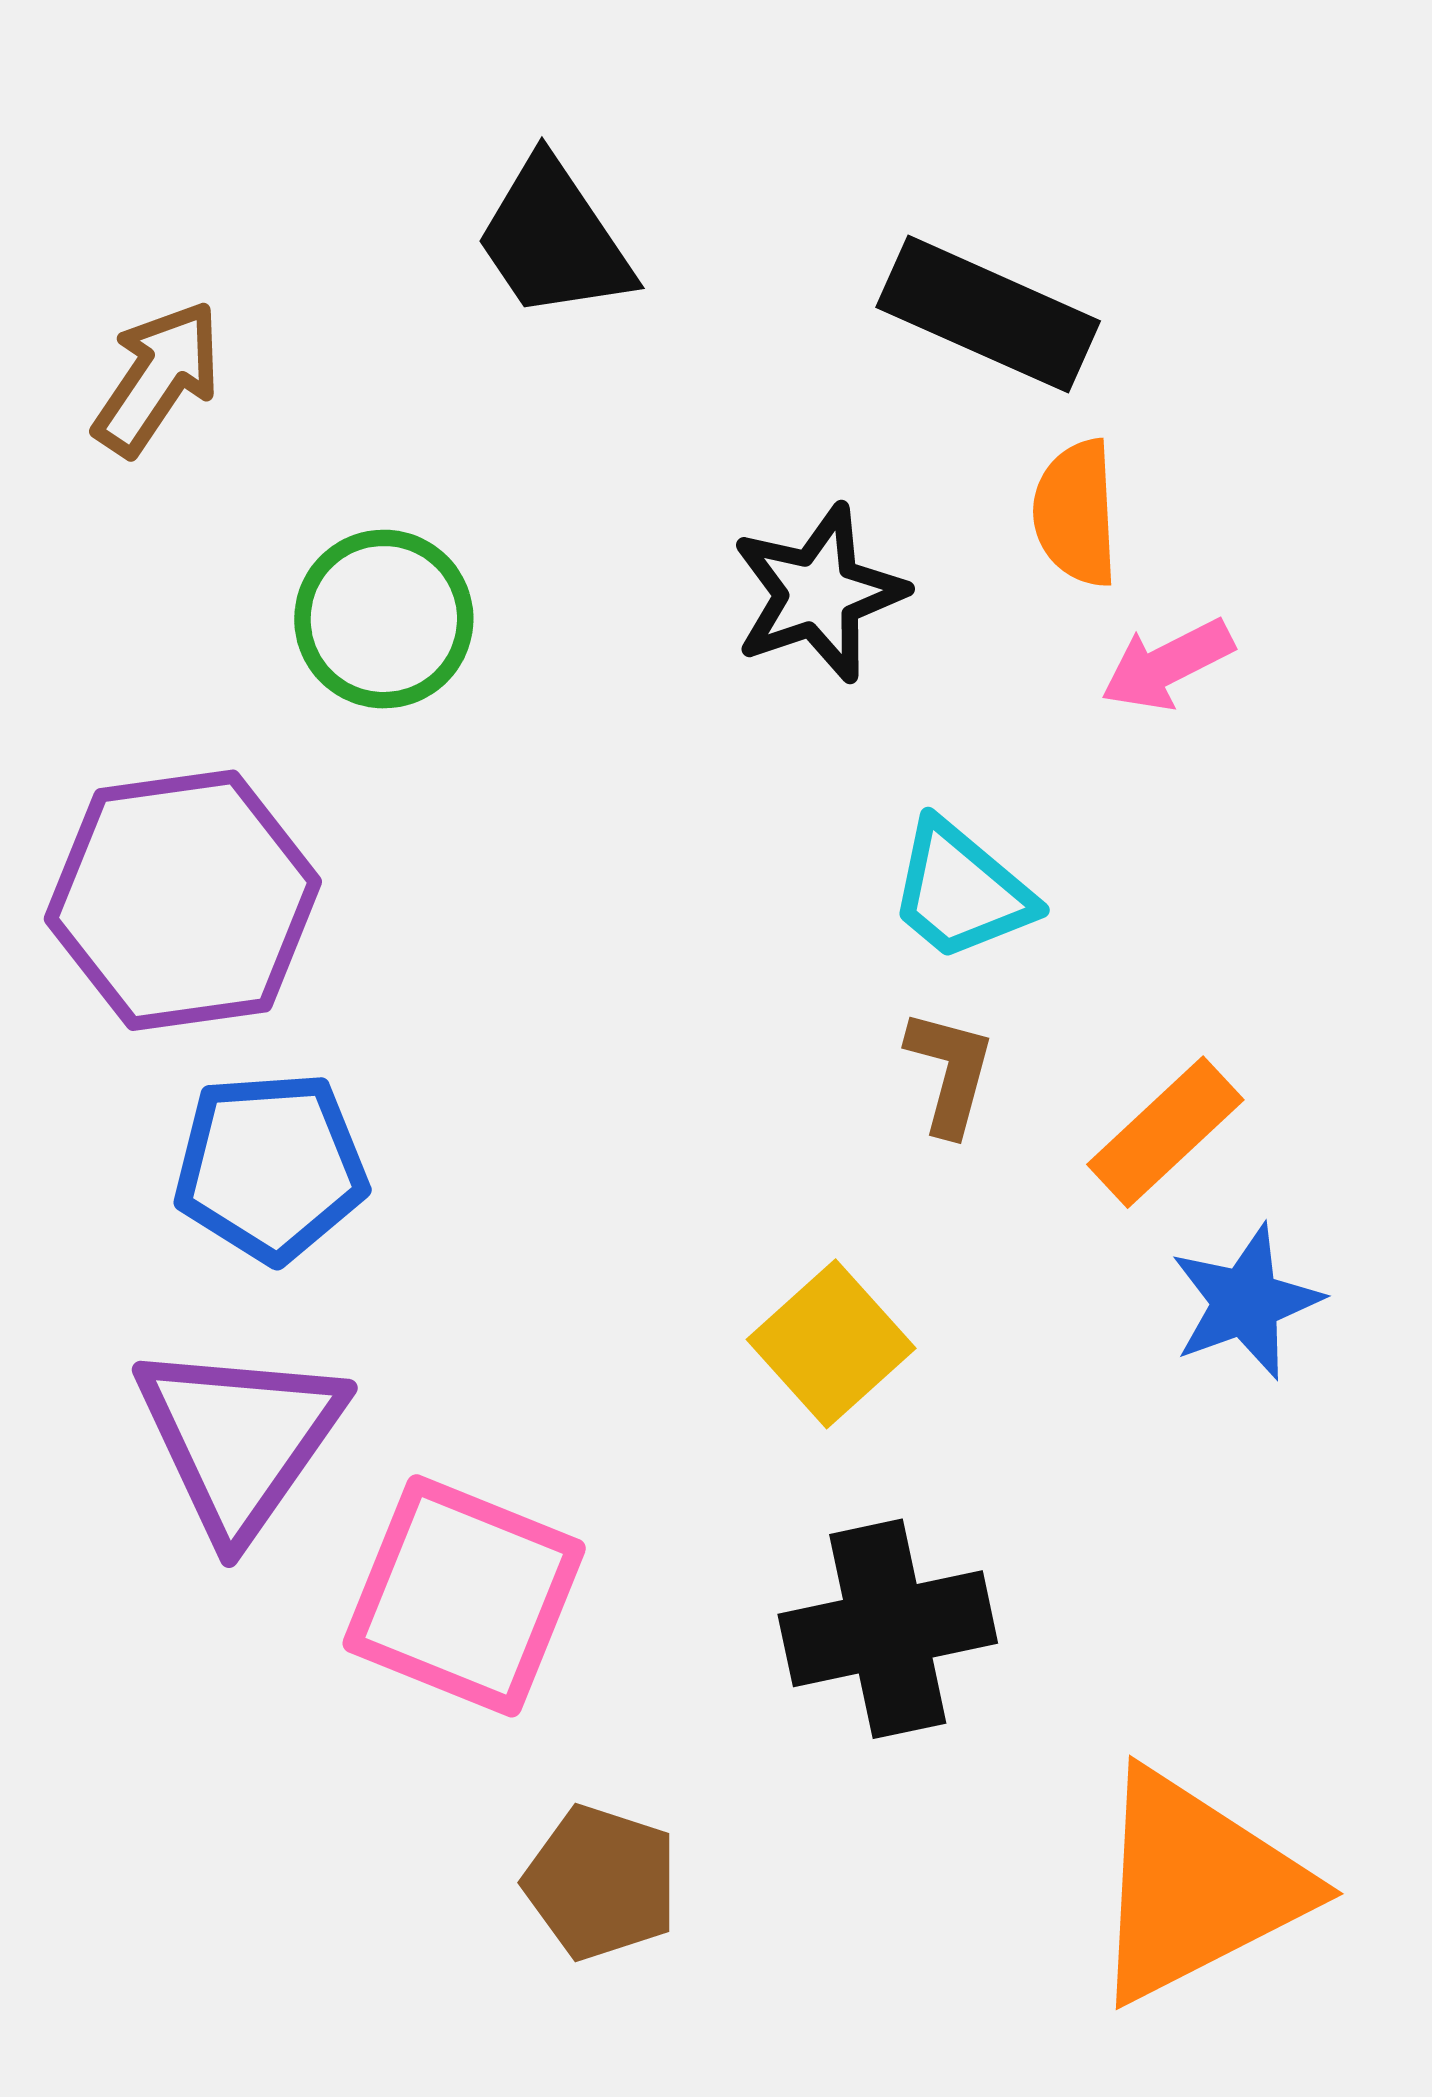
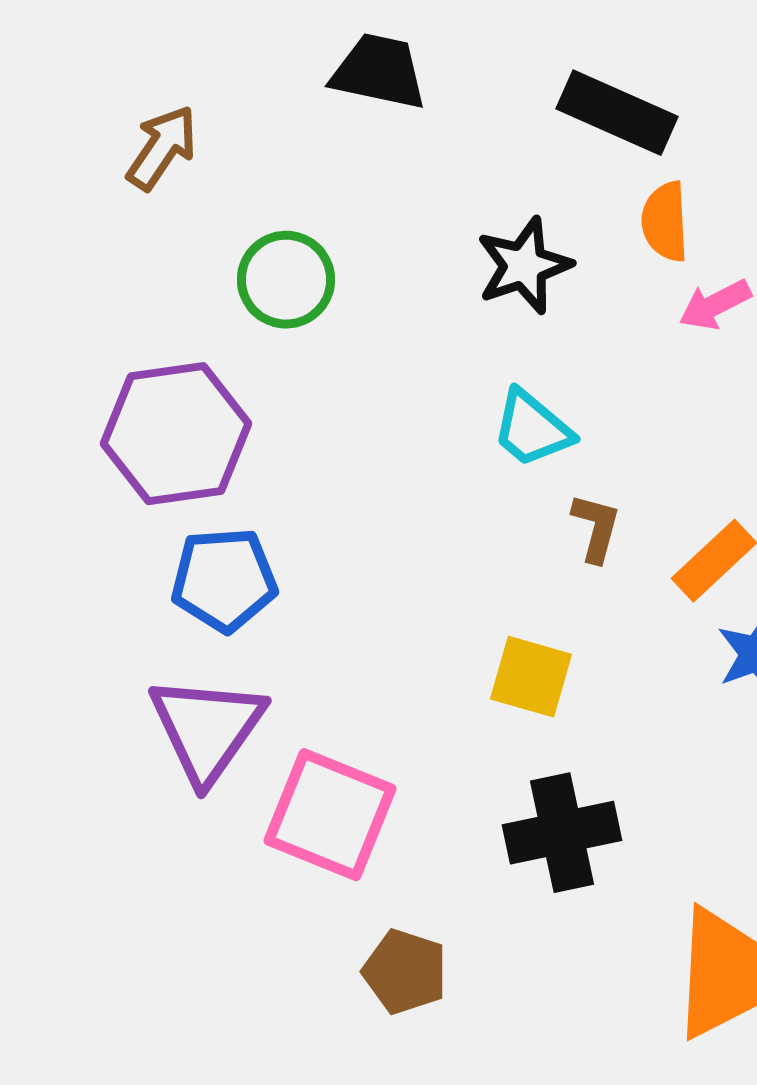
black trapezoid: (554, 239) -> (379, 72), turned 136
cyan trapezoid: (961, 891) -> (532, 429), moved
yellow square: (831, 1344) -> (531, 677), turned -32

